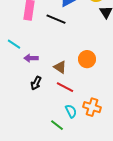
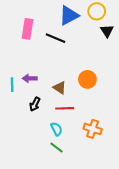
cyan line: (14, 44) -> (12, 85), moved, turned 56
red line: (65, 87) -> (65, 108), turned -30
cyan semicircle: (71, 111) -> (56, 129), moved

